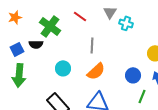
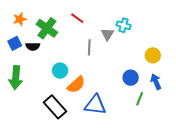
gray triangle: (110, 12) -> (107, 34), moved
orange star: (15, 17) -> (20, 19), moved
blue square: (17, 49) -> (15, 43), moved
orange semicircle: (96, 71) -> (76, 85), moved

